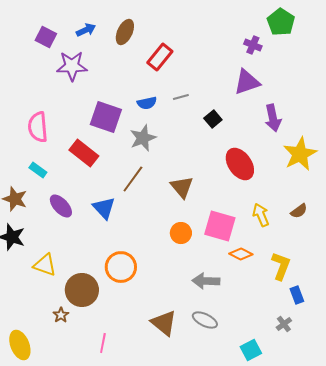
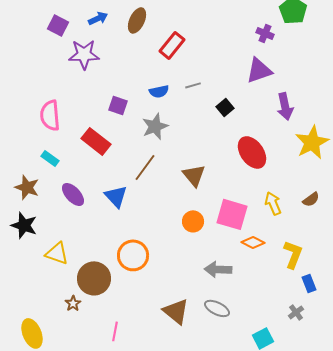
purple square: (106, 117) -> (118, 105), size x0.6

